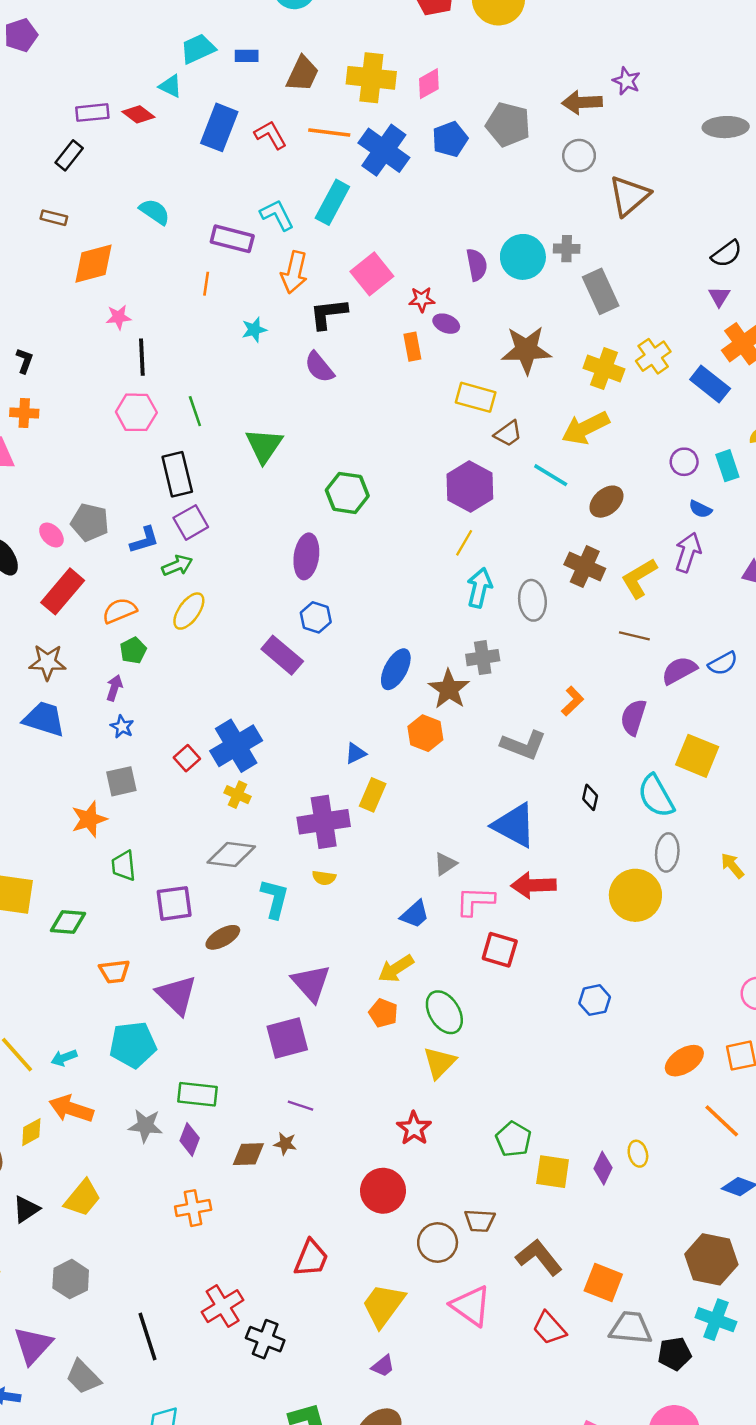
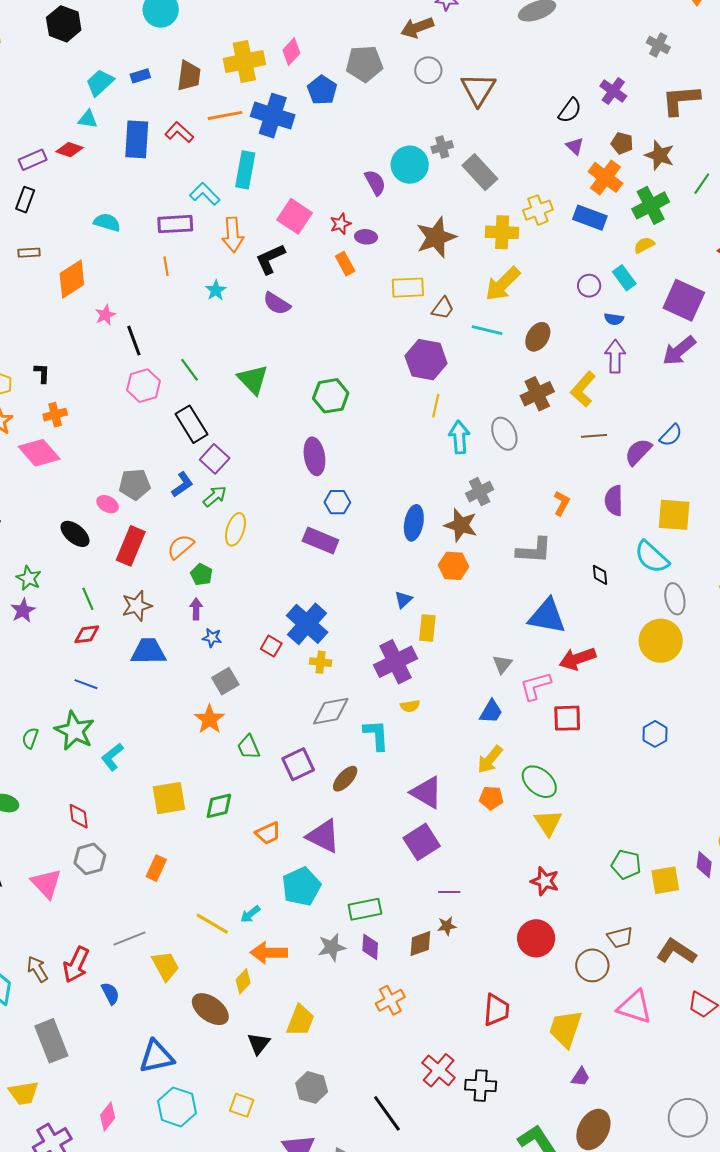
yellow cross: (653, 356) -> (538, 210), turned 32
brown cross: (585, 567) -> (537, 394), turned -32

